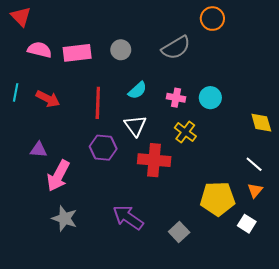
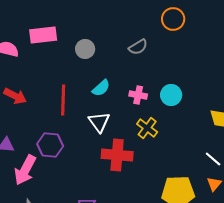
gray semicircle: (176, 48) -> (138, 47), size x0.7
pink rectangle: (77, 53) -> (43, 35), moved
purple hexagon: (103, 148) -> (50, 145), moved

